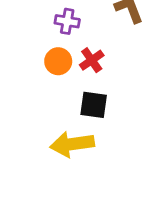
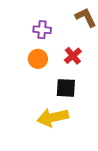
red cross: (92, 60) -> (73, 56), moved

